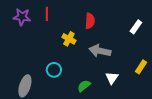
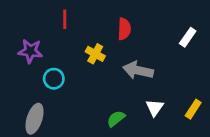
purple star: (22, 17) -> (30, 51), moved
yellow rectangle: (141, 67) -> (193, 109), moved
cyan circle: (54, 70) -> (54, 79), moved

